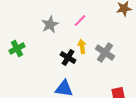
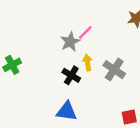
gray star: (50, 25) -> (70, 42), moved

